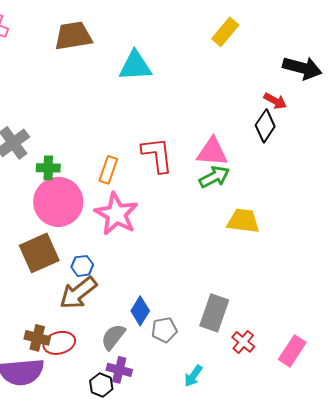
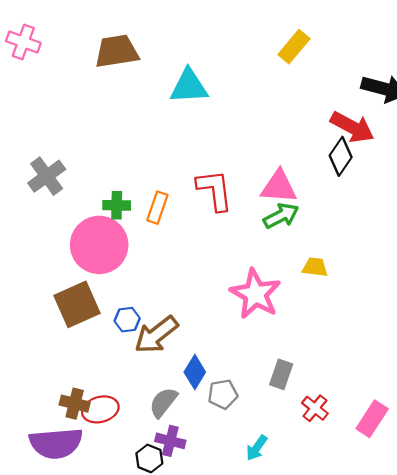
red arrow: (275, 101) -> (352, 127), size x1.6
green cross: (48, 168) -> (117, 205), moved
pink star: (116, 214) -> (255, 294), moved
yellow trapezoid: (243, 221) -> (315, 267), size x0.7
brown arrow: (78, 293) -> (156, 335), moved
gray rectangle: (214, 313) -> (281, 374), size x0.7

